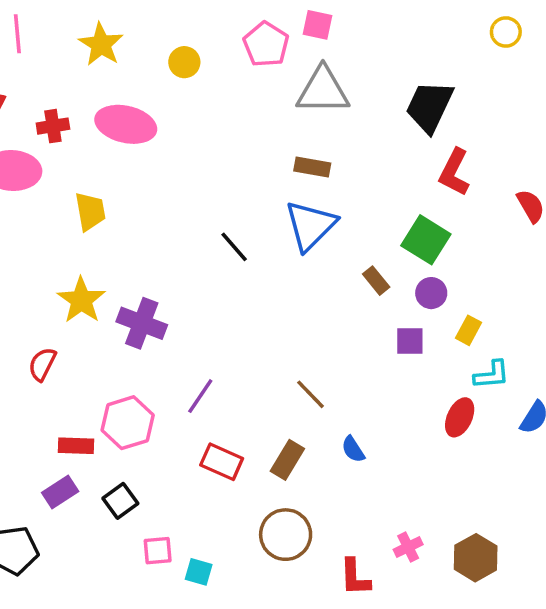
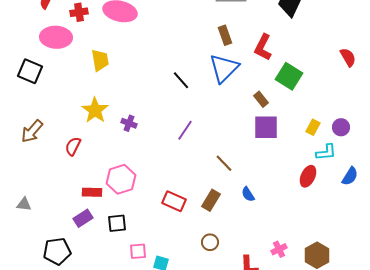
brown rectangle: (312, 167) -> (225, 35), turned 60
red L-shape: (454, 172) -> (263, 47), moved
purple circle: (431, 293) -> (341, 127), moved
purple cross: (142, 323) -> (129, 123), size x0.6
purple square: (410, 341) -> (266, 127), moved, size x1.5
purple line: (200, 396) -> (185, 130), moved
black square: (120, 501) -> (117, 223), turned 30
brown circle: (286, 535) -> (210, 242), size x0.6

